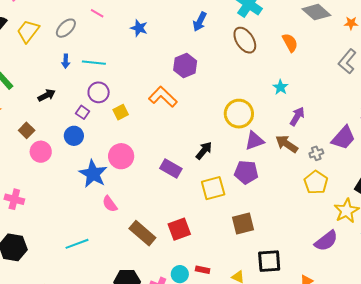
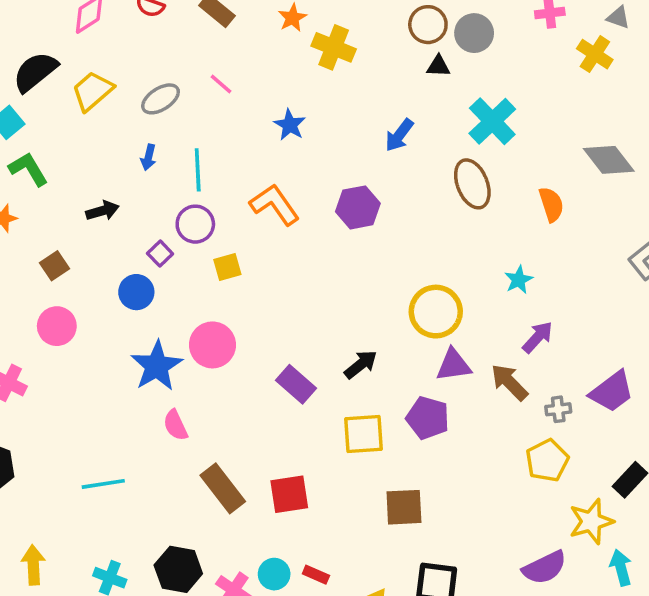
cyan line: (94, 63) -> (198, 170), turned 70
orange L-shape: (163, 97) -> (275, 205), moved
pink circle: (41, 152) -> (57, 326), moved

